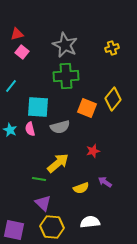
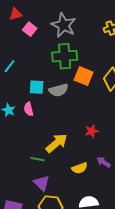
pink square: (22, 52) -> (30, 29), moved
cyan square: (38, 107) -> (37, 87), size x0.7
orange square: (87, 108) -> (84, 76), moved
gray semicircle: (60, 127) -> (59, 90), moved

